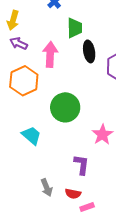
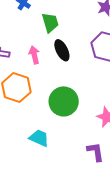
black ellipse: (89, 51) -> (62, 50), moved
pink arrow: (50, 54) -> (34, 55), size x0.7

